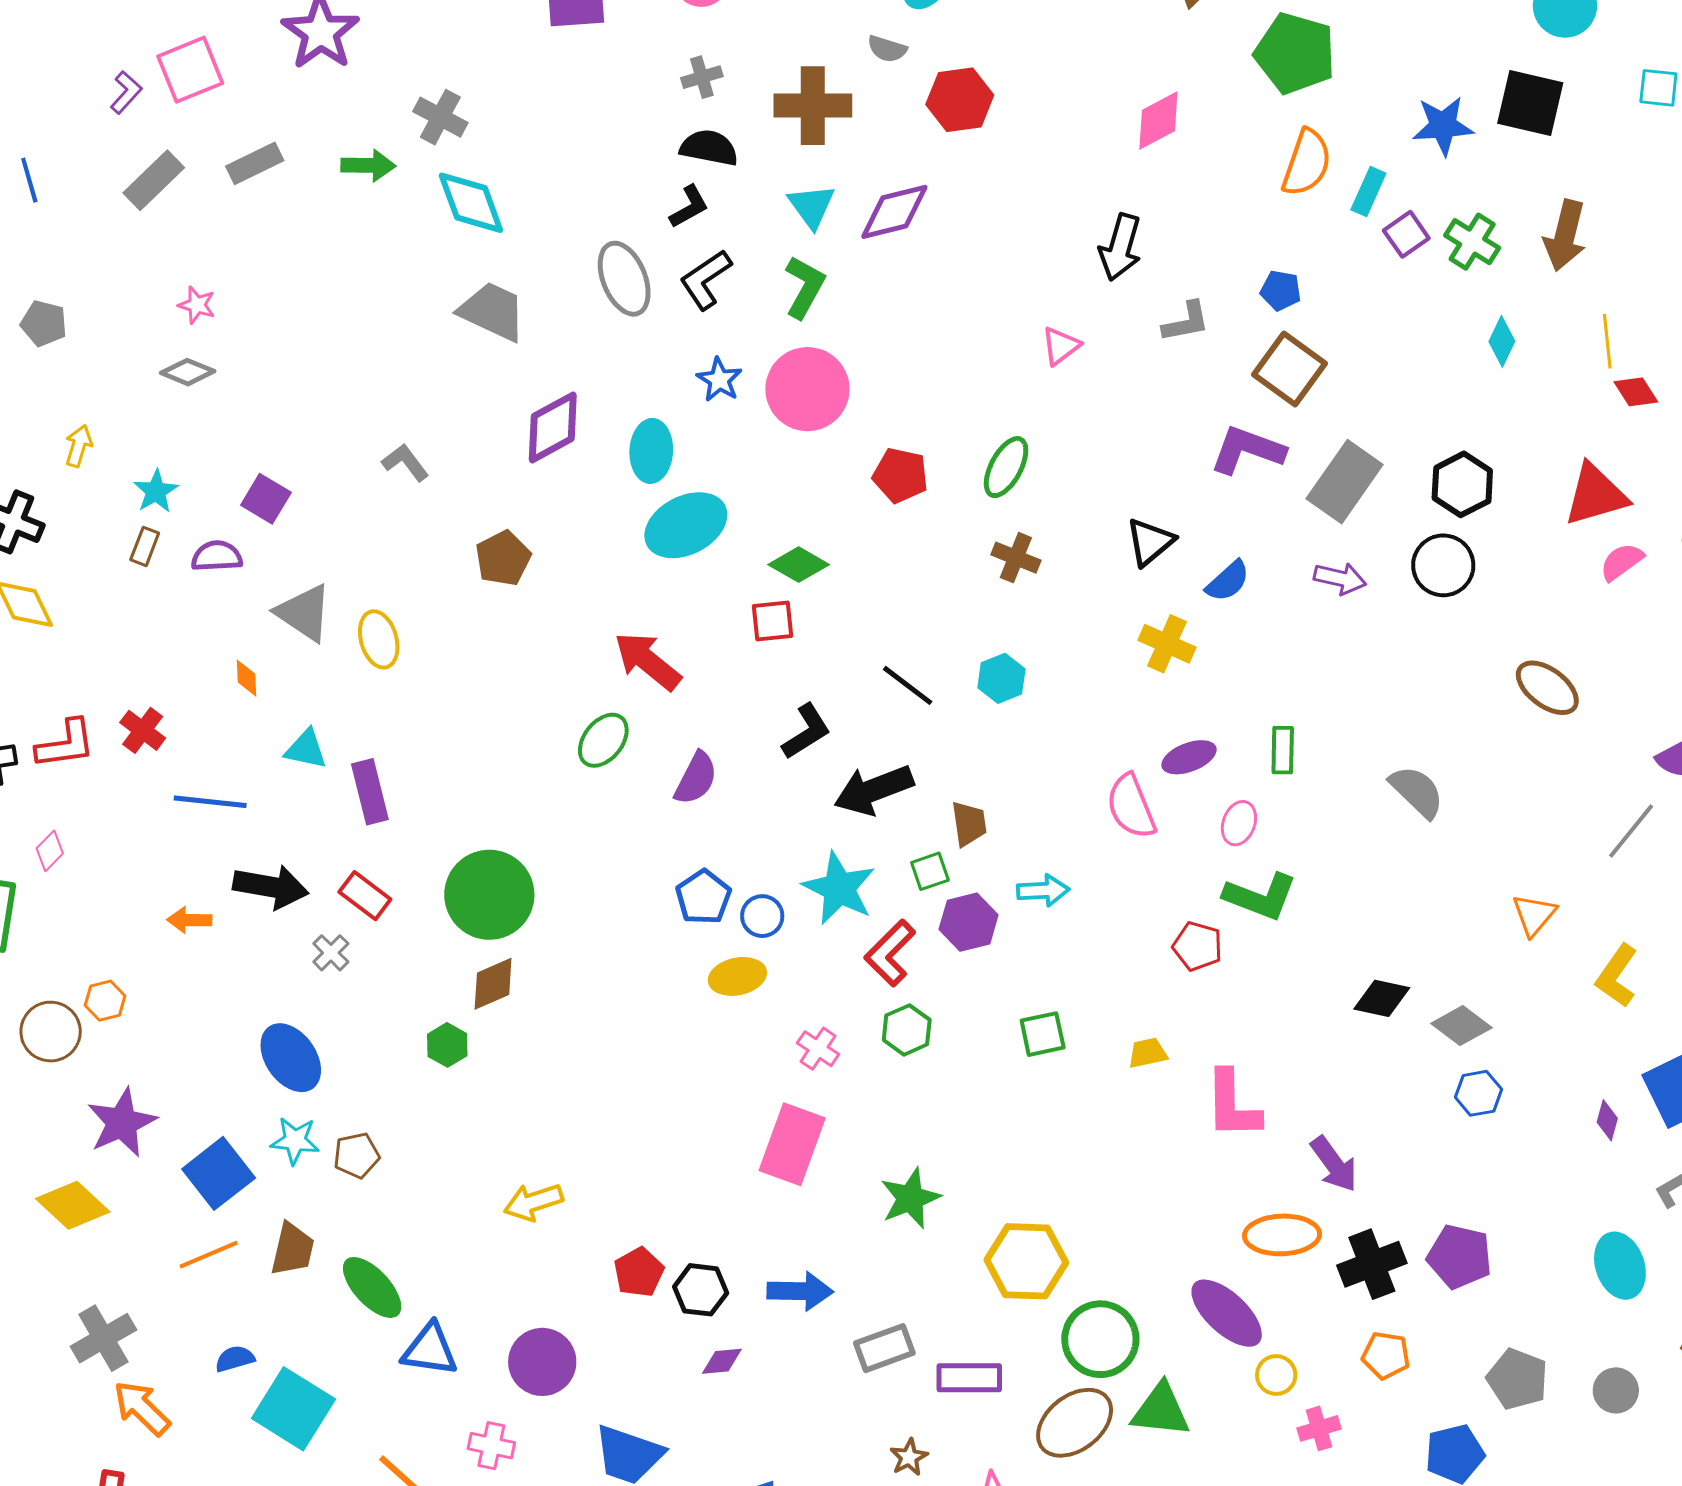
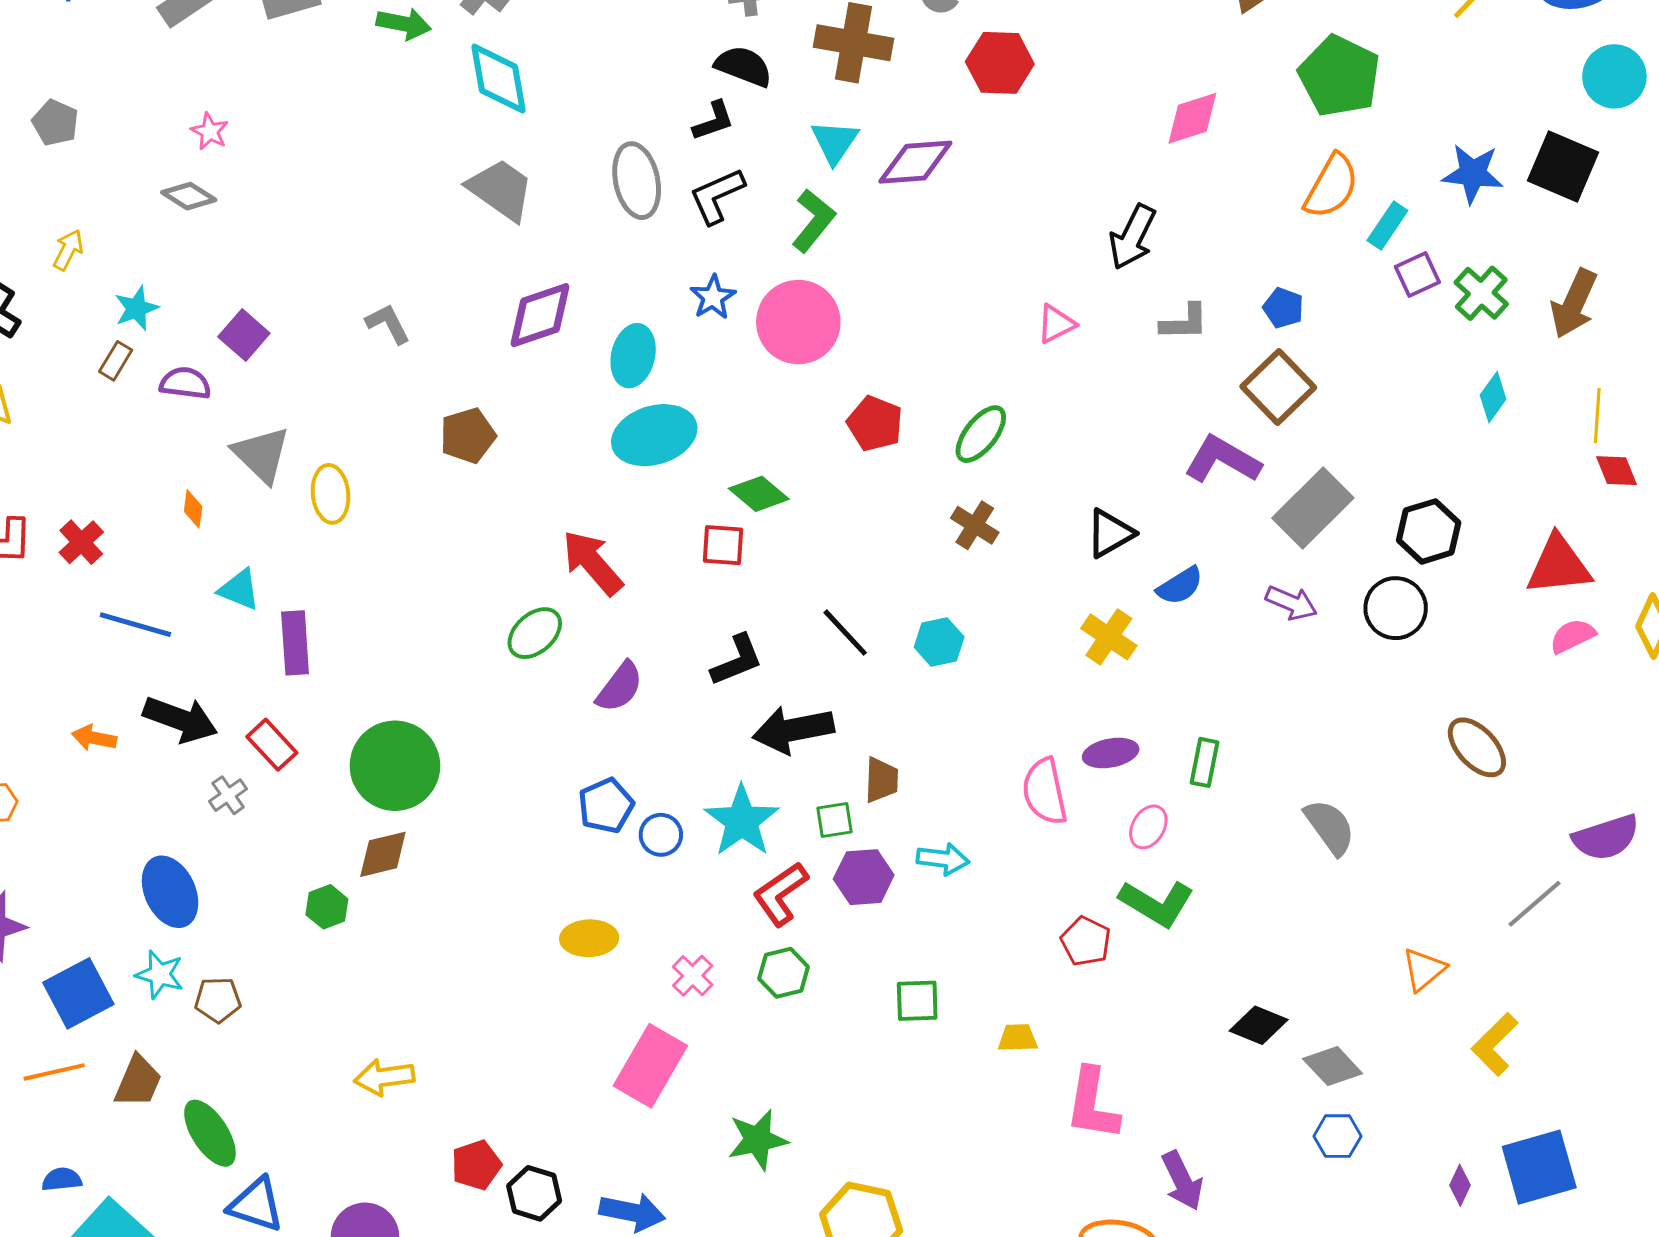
yellow ellipse: (737, 976) -> (589, 938), moved

